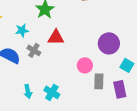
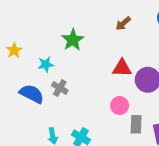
red triangle: (56, 37) -> (122, 68), moved

